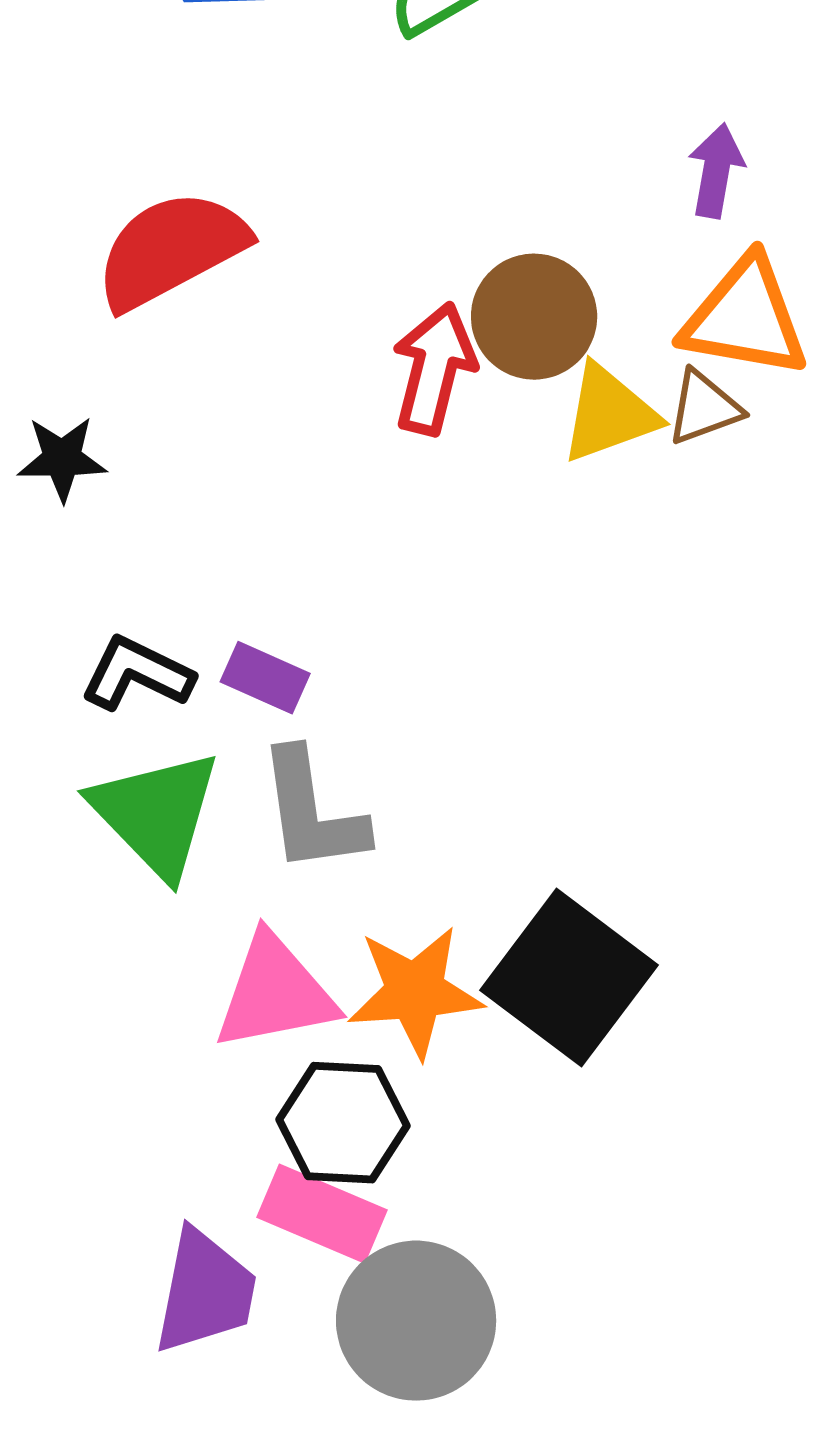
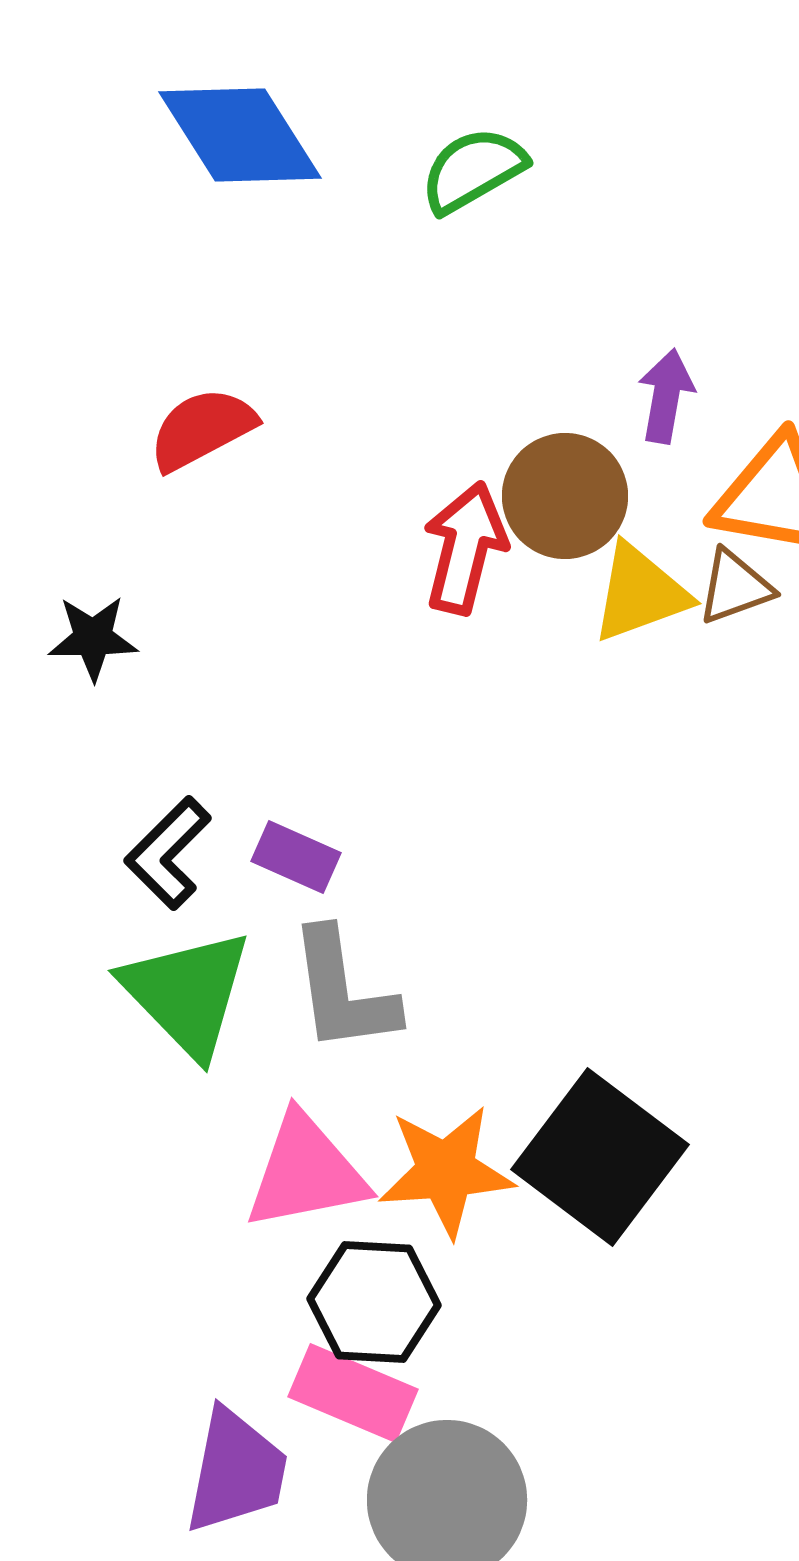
purple arrow: (716, 171) -> (666, 396), moved
red semicircle: (171, 250) -> (202, 429), size x0.7
black L-shape: (137, 674) -> (168, 853), turned -71

